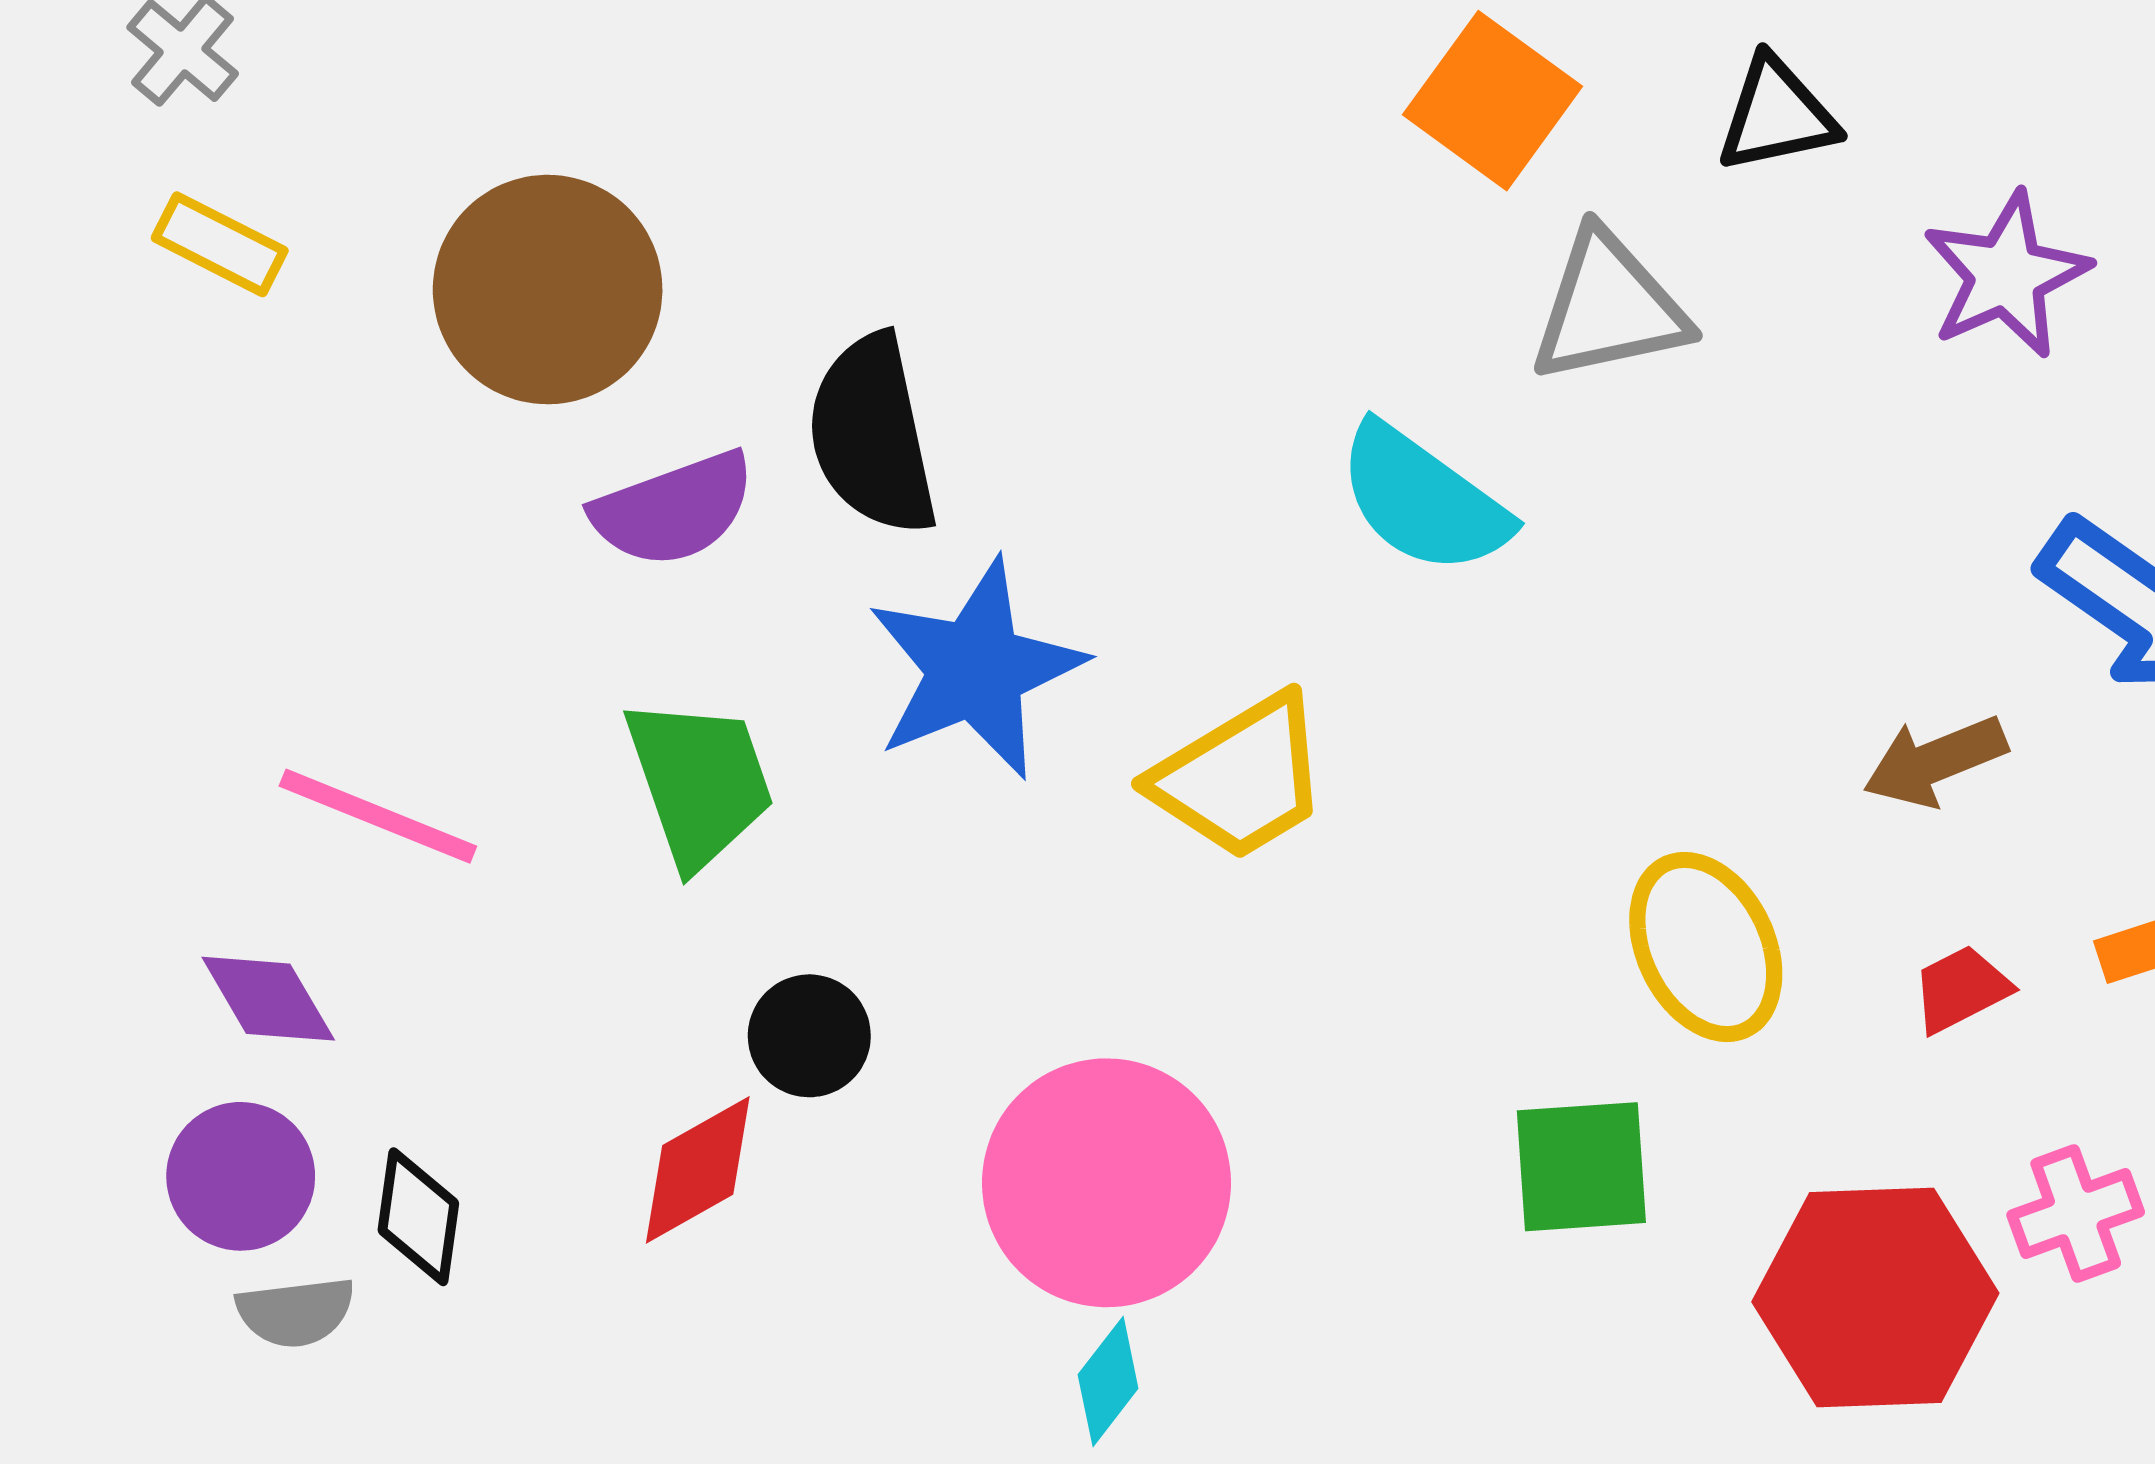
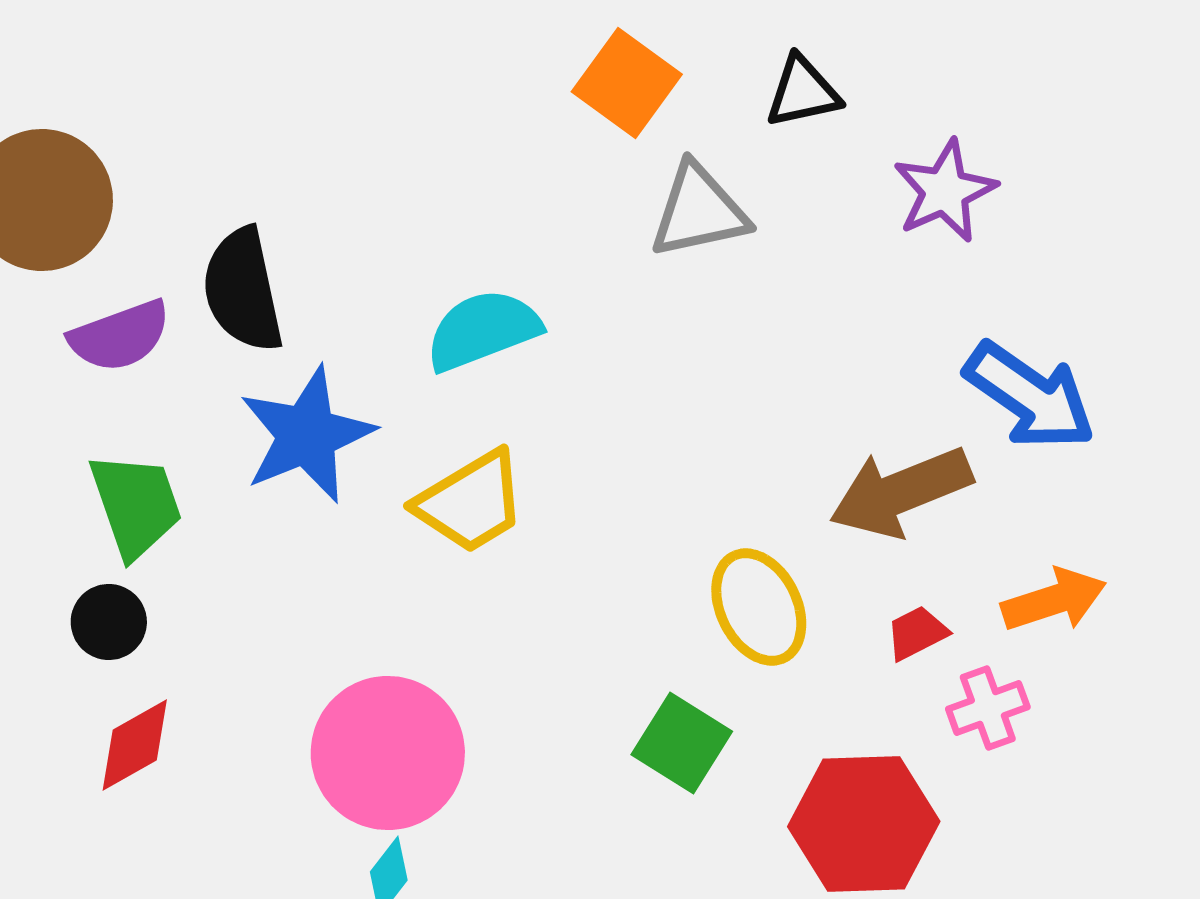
cyan semicircle: (1423, 500) -> (483, 330), moved, turned 123
brown arrow: (1935, 761) -> (901, 492), size x1.6
black circle: (809, 1036) -> (109, 622), moved
green square: (1581, 1167) -> (682, 743), turned 36
pink cross: (2076, 1214) -> (988, 708), moved

